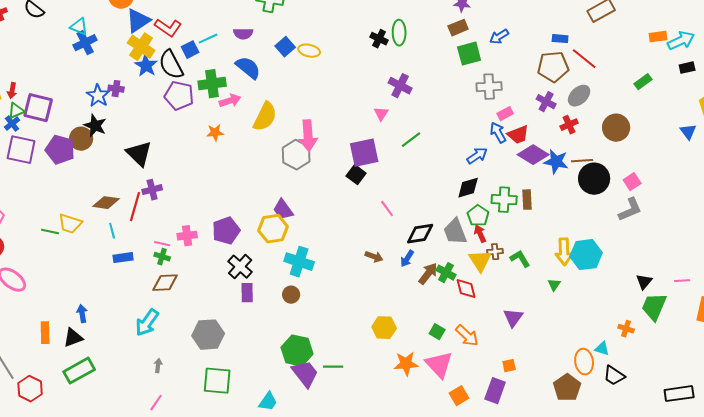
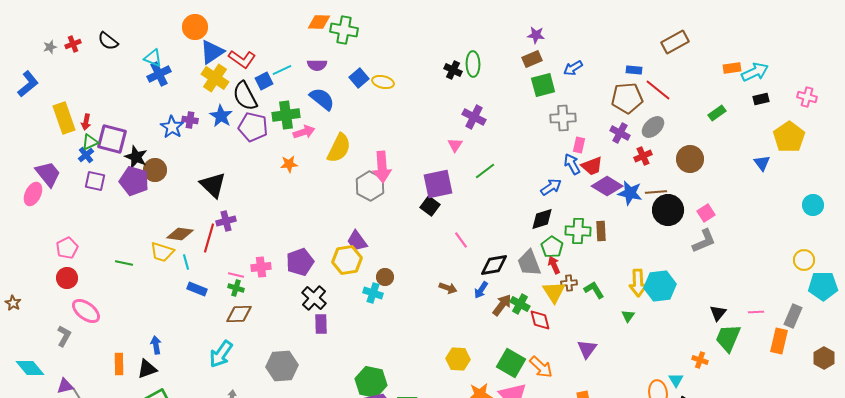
blue star: (146, 66) -> (221, 116), moved
pink rectangle: (505, 114) -> (579, 145), turned -49
black star: (95, 126) -> (136, 157), moved
purple square: (21, 150) -> (95, 181), size x0.7
yellow trapezoid: (70, 224) -> (162, 252), moved
blue rectangle: (123, 258) -> (197, 289), turned 30
cyan cross: (299, 262) -> (373, 293), size x0.7
brown circle: (291, 295) -> (385, 277), moved
green square: (437, 332) -> (511, 363), size x1.8
cyan triangle: (602, 349) -> (676, 380), turned 42

